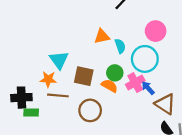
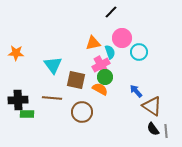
pink circle: (156, 31) -> (122, 38), moved
cyan circle: (145, 59) -> (139, 52), moved, size x0.7
orange star: (48, 79) -> (16, 53), moved
pink cross: (135, 83) -> (101, 65), moved

